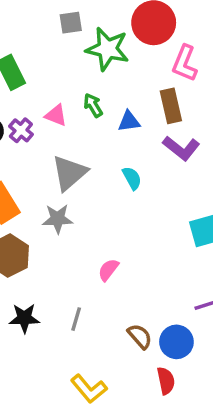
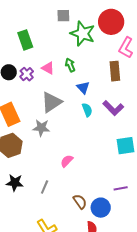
blue triangle: (129, 121) -> (83, 88), moved, turned 48
purple L-shape: (181, 148) -> (113, 108), moved

